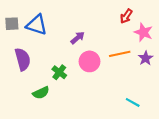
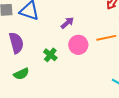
green semicircle: (41, 93) -> (21, 74), moved

